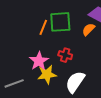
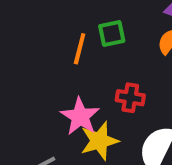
green square: (60, 22) -> (112, 34), size x0.6

